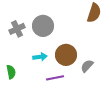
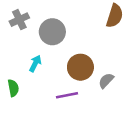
gray cross: (17, 29) -> (19, 20), moved
cyan arrow: (40, 57) -> (35, 64), moved, turned -56

